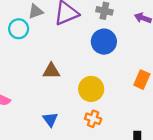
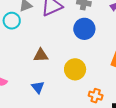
blue triangle: (50, 119) -> (38, 87), moved
orange cross: (93, 119) -> (96, 96), moved

